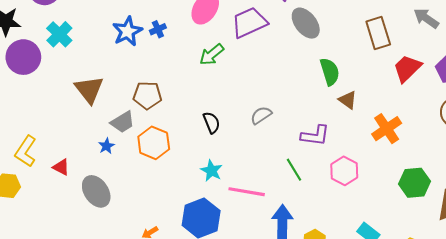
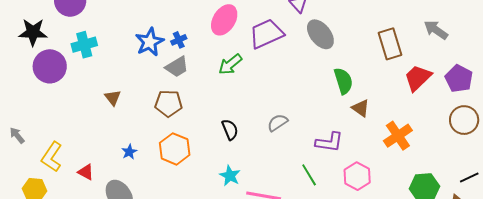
cyan cross: (59, 34) -> (84, 45), turned 30
brown triangle: (89, 90) -> (113, 98), size x0.6
gray trapezoid: (123, 122) -> (177, 67), moved

